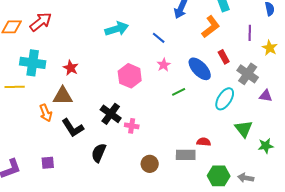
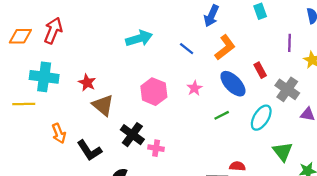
red arrow: (41, 22) -> (53, 31), turned -30
orange L-shape: (211, 27) -> (225, 47), moved
pink star: (164, 65) -> (194, 88), moved
green line: (179, 92) -> (222, 115), moved
brown triangle: (63, 96) -> (103, 105), moved, turned 40

